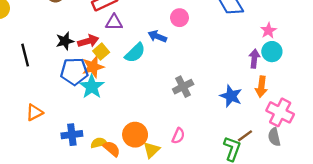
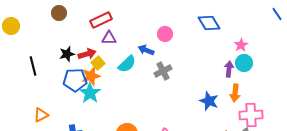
gray cross: (183, 87) -> (163, 71), moved
pink cross: (280, 112) -> (251, 115), turned -30

